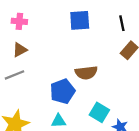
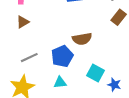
gray line: (14, 75) -> (29, 58), moved

